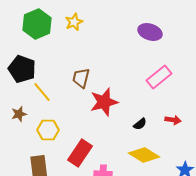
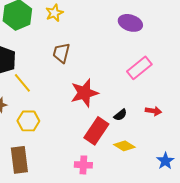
brown trapezoid: (81, 78) -> (61, 53), moved
red rectangle: (80, 153) -> (96, 131), moved
yellow diamond: (144, 155) -> (124, 146), size x0.7

